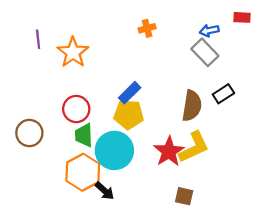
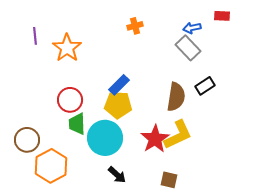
brown circle: (29, 133) -> (27, 140), moved
orange hexagon: (83, 172) -> (51, 166), moved
black arrow: (105, 191) -> (117, 175), moved

